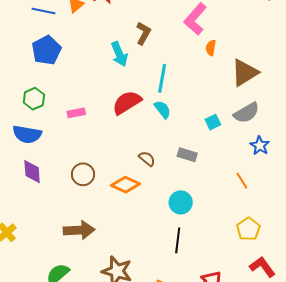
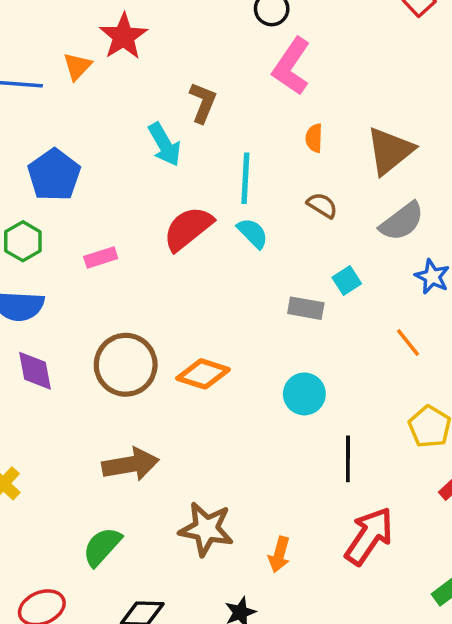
orange semicircle: (211, 48) -> (314, 138), moved
blue pentagon: (46, 50) -> (54, 175), moved
cyan square: (213, 122) -> (347, 280), moved
brown semicircle: (147, 159) -> (322, 205), moved
brown circle: (83, 174) -> (126, 365), size x1.5
black line: (178, 240) -> (348, 459), moved

